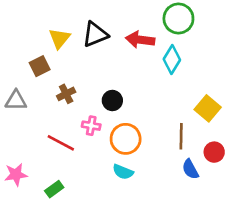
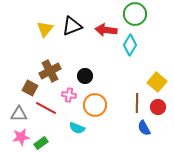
brown square: (40, 66) -> (30, 88), moved, turned -35
brown cross: (66, 94) -> (50, 71), size x1.5
gray triangle: (16, 100) -> (19, 114), moved
red circle: (214, 152) -> (158, 107), moved
cyan semicircle: (123, 172) -> (77, 128), moved
pink star: (16, 175) -> (21, 137), moved

